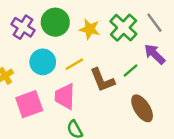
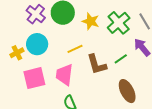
cyan circle: (43, 62) -> (37, 44), moved

